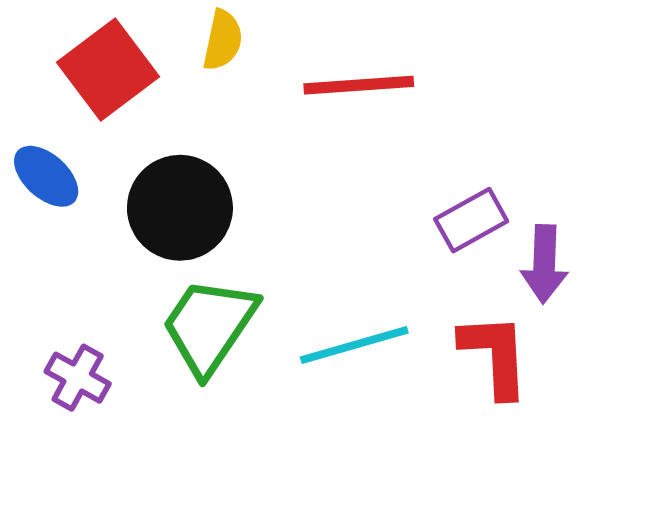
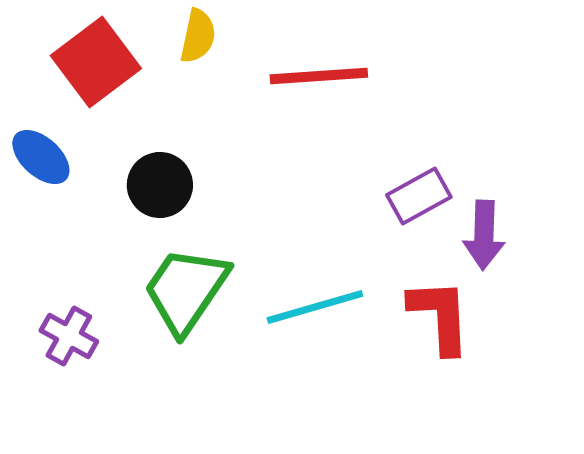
black circle: (180, 208) -> (160, 185), size x0.7

